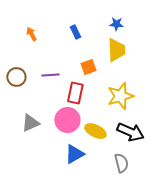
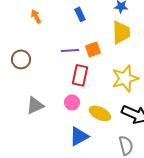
purple line: (50, 75) -> (70, 50), moved
pink circle: (67, 120) -> (72, 102), size x0.6

